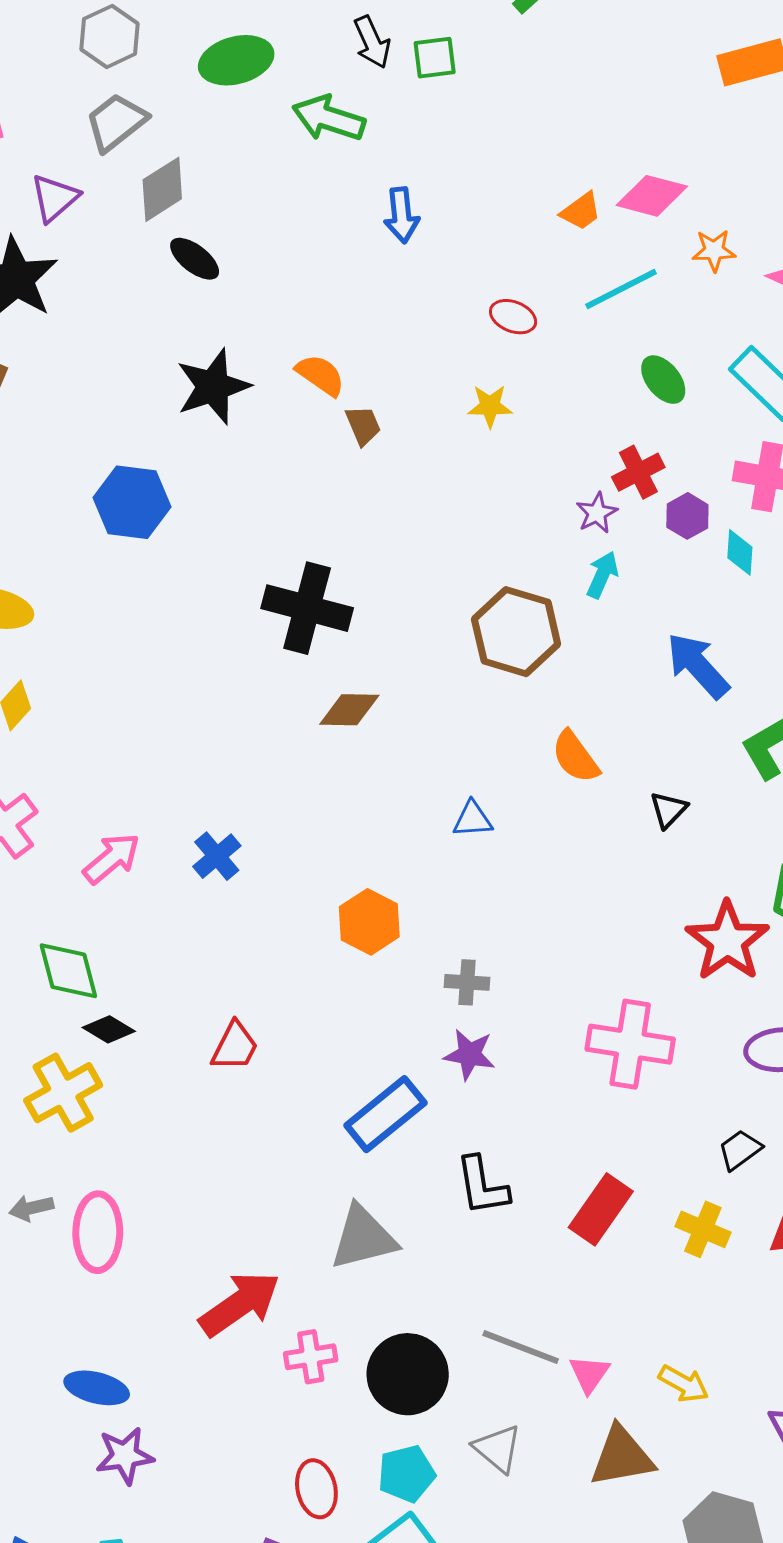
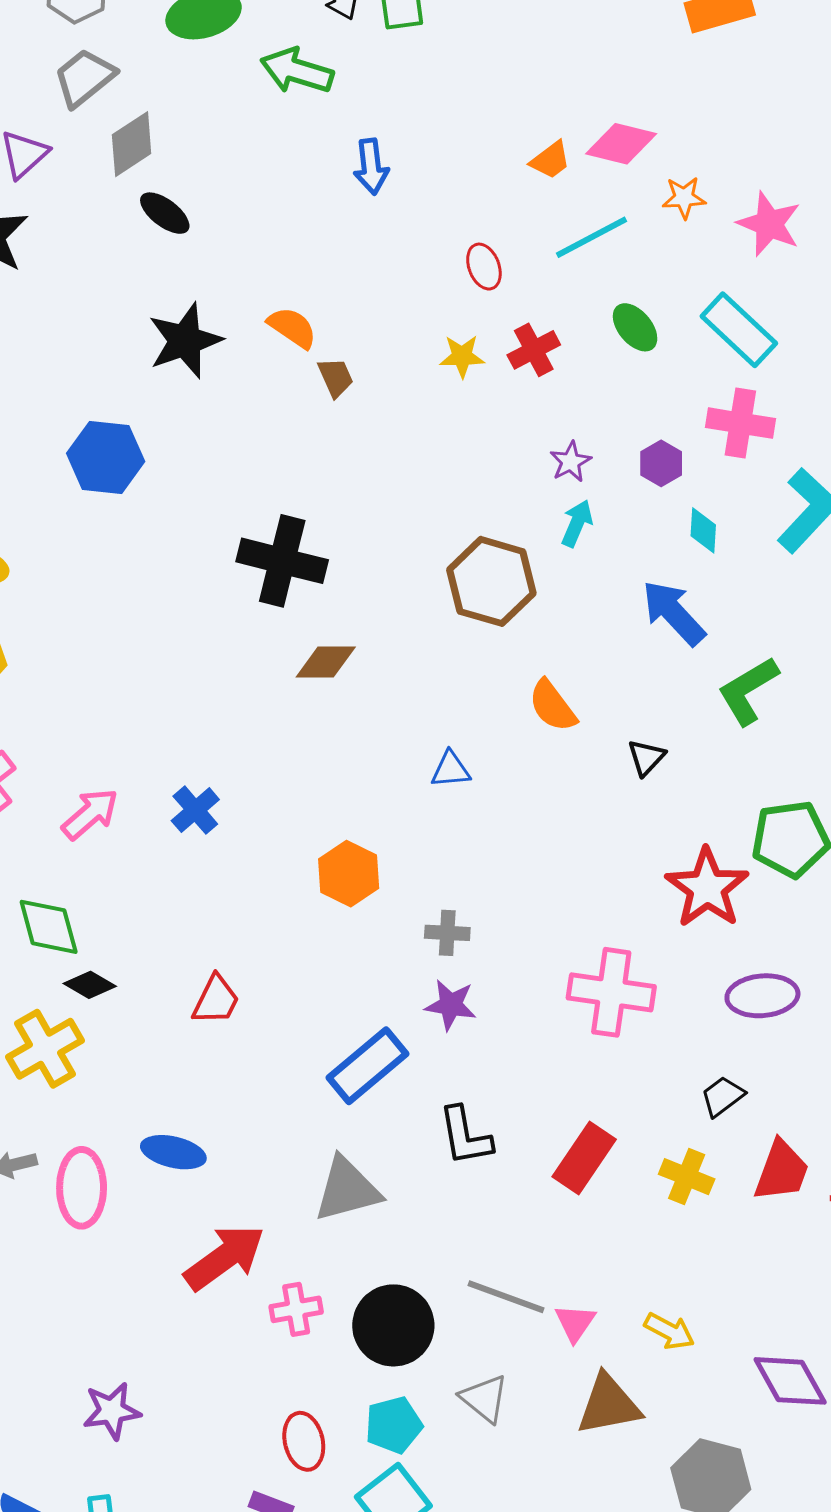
red ellipse: (513, 317) -> (484, 267), turned 48
red cross: (638, 472) -> (534, 350), moved
cyan diamond: (740, 552) -> (703, 530), moved
blue ellipse: (97, 1388) -> (173, 1152), moved

